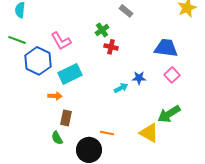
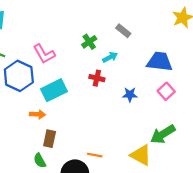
gray rectangle: (126, 11) -> (123, 31), moved
red cross: (111, 47) -> (97, 78), moved
cyan arrow: (121, 88) -> (110, 57), moved

